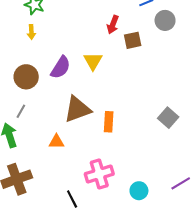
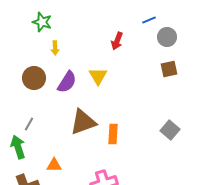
yellow arrow: (31, 32) -> (55, 48), moved
brown square: (133, 40) -> (169, 69), moved
brown circle: (26, 77) -> (34, 78), moved
orange triangle: (56, 142) -> (54, 165), moved

